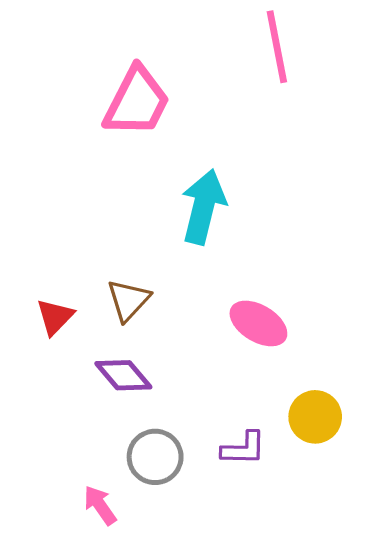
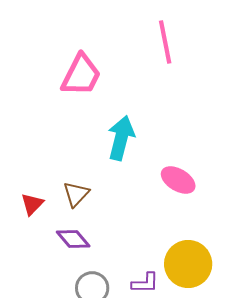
pink ellipse: (258, 323) -> (178, 180), moved
yellow circle: (315, 417) -> (188, 264), size x1.5

